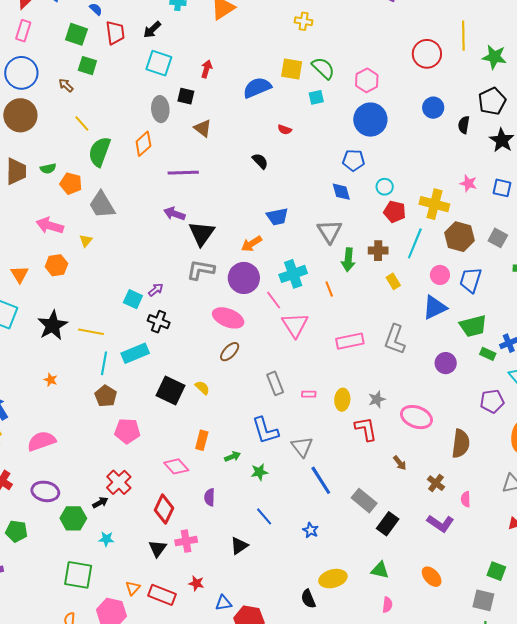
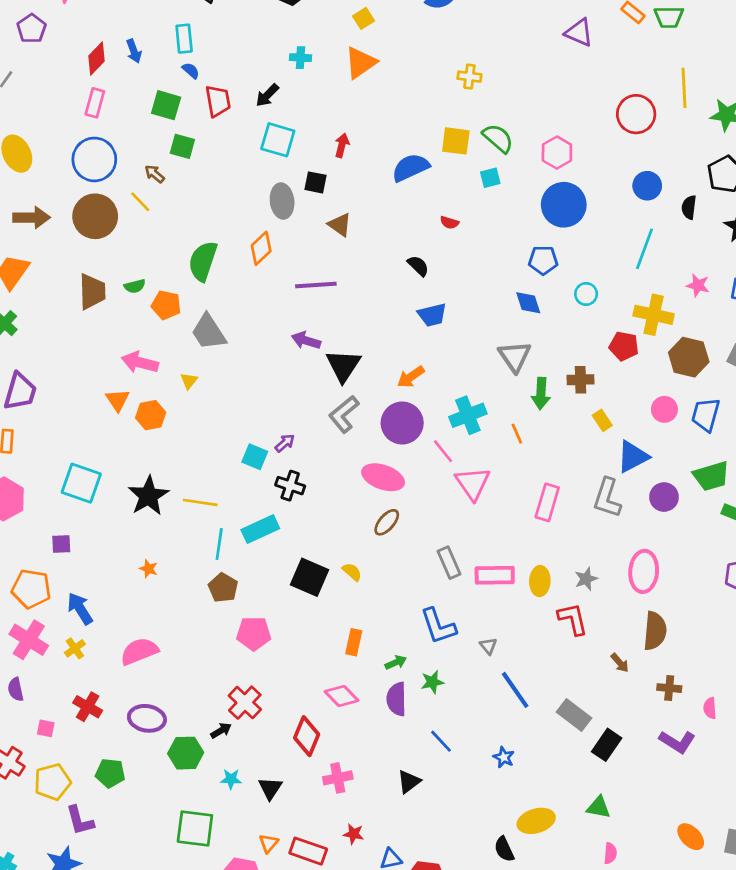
yellow line: (82, 123) -> (140, 202), moved
red pentagon: (395, 212) -> (624, 346), moved
blue trapezoid: (277, 217) -> (432, 315), moved
cyan line: (415, 243) -> (644, 249), moved
gray L-shape: (201, 270) -> (344, 414), turned -48
orange triangle: (19, 274) -> (118, 400), moved
blue triangle: (435, 308) -> (633, 457), moved
pink rectangle: (350, 341) -> (547, 502), turned -60
purple circle: (446, 363) -> (664, 497), moved
pink rectangle: (309, 394) -> (495, 575), size x2.0
pink ellipse: (416, 417) -> (644, 571), moved, turned 76
brown semicircle: (461, 444) -> (655, 631), moved
gray triangle: (302, 447) -> (488, 646), size x0.6
pink diamond: (176, 466) -> (341, 696), moved
brown cross: (436, 483) -> (669, 688), turned -30
purple semicircle: (210, 497) -> (396, 699), moved, size x1.4
black triangle: (158, 548) -> (270, 788), moved
orange ellipse: (432, 577) -> (691, 837), moved

